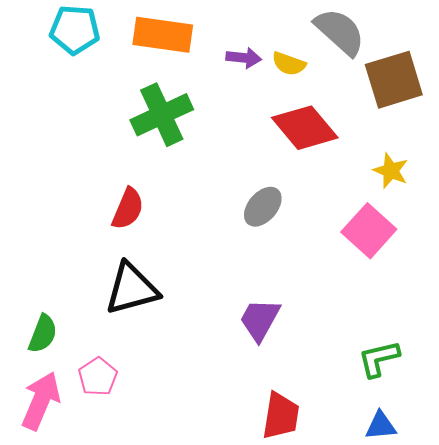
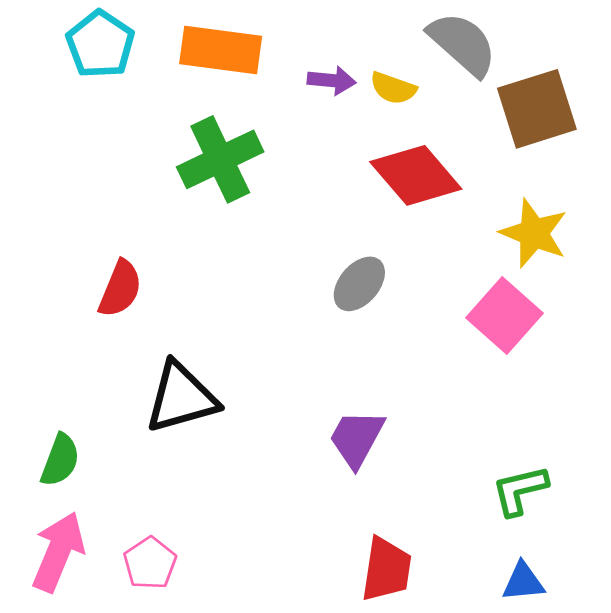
cyan pentagon: (75, 30) -> (100, 44), turned 30
yellow star: (391, 171) -> (534, 233), size x1.4
red semicircle: (128, 209) -> (120, 289), moved
pink pentagon: (98, 377) -> (150, 563), moved

